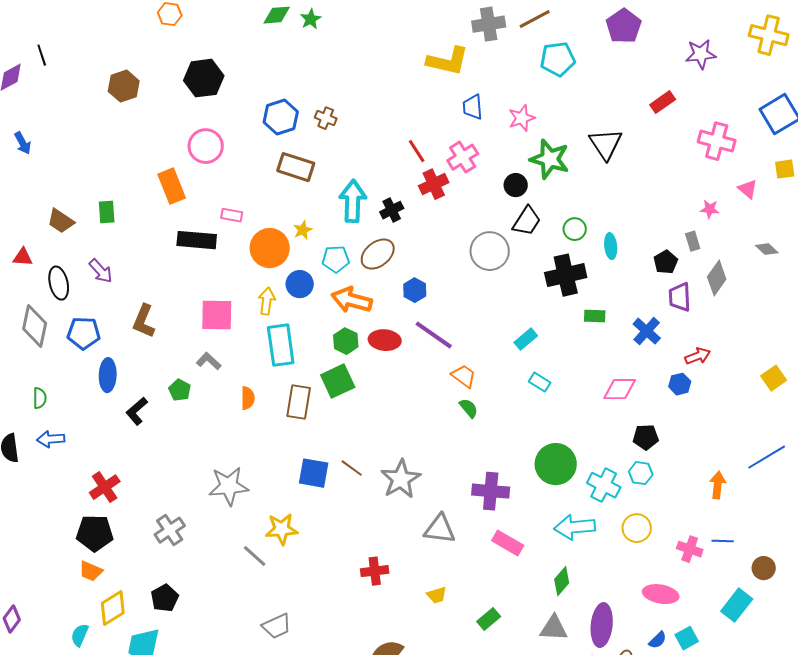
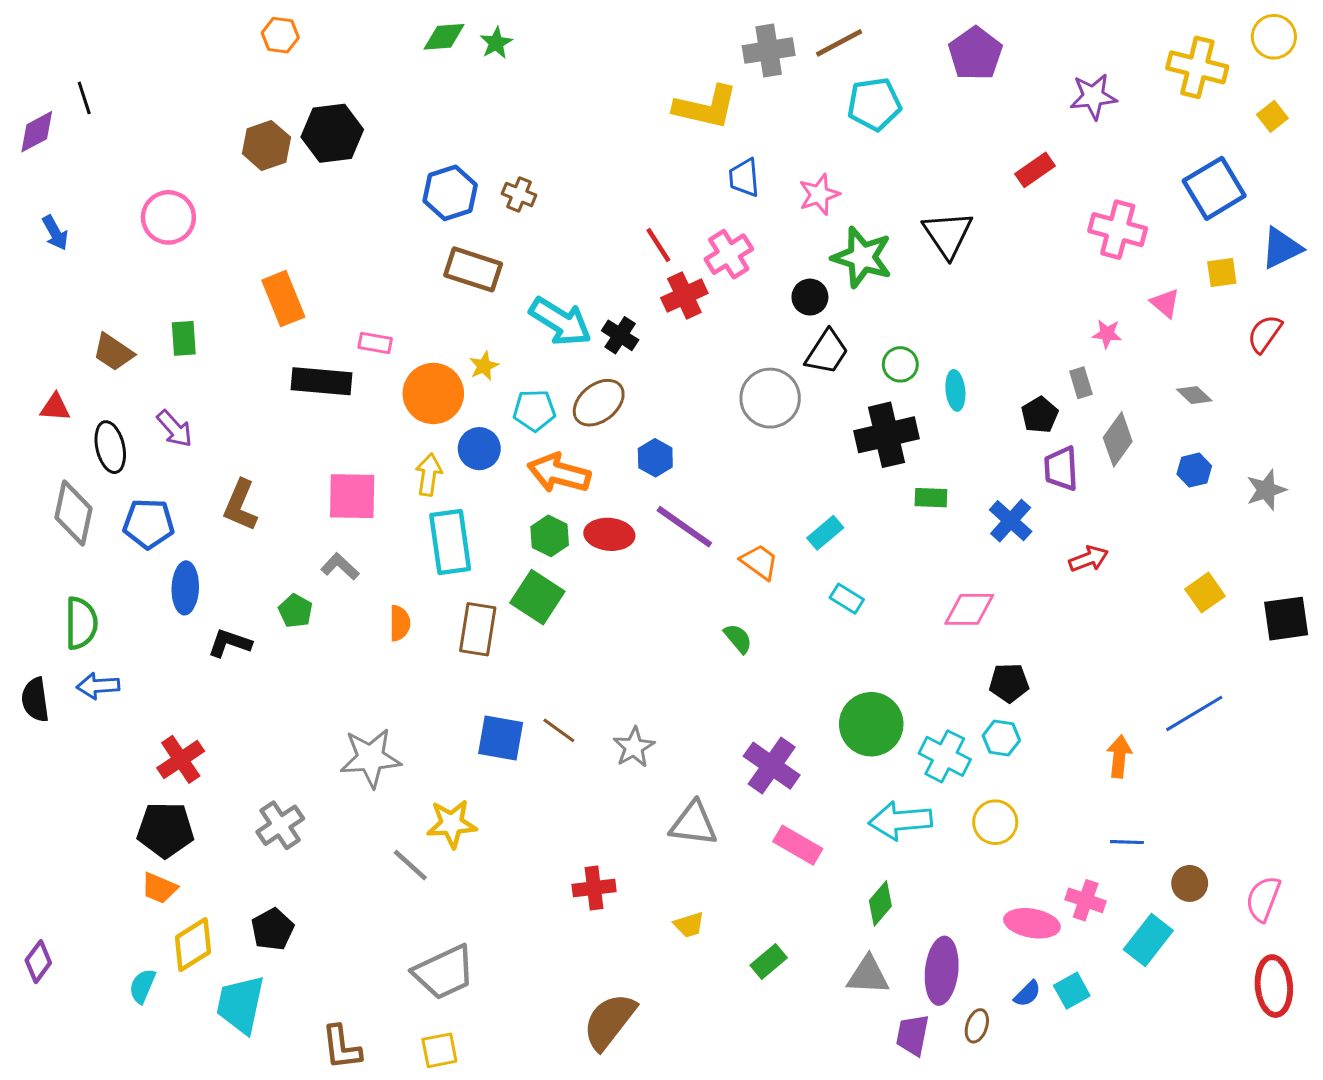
brown hexagon: (124, 86) -> (266, 145), moved
pink circle: (206, 146) -> (168, 217), moved
cyan arrow: (353, 201) -> (560, 322), turned 120
black cross: (392, 210) -> (620, 335), turned -30
orange trapezoid: (464, 376) -> (759, 562), moved
green square: (338, 381) -> (537, 597), turned -32
blue hexagon: (680, 384) -> (1194, 470), moved
green semicircle: (40, 398) -> (81, 623), size x1.6
black L-shape: (137, 411) -> (230, 643), turned 60
gray star: (401, 479) -> (634, 747), size x0.7
purple cross: (491, 491) -> (772, 766), turned 30
pink cross: (690, 549) -> (1086, 900), moved
gray trapezoid: (277, 626) -> (444, 972), size x1.4

